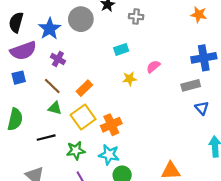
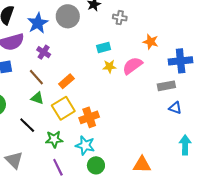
orange star: (199, 14) -> (151, 42), moved
pink semicircle: (153, 67) -> (132, 66), size x1.5
yellow star: (130, 79) -> (109, 67), moved
blue triangle: (202, 108) -> (175, 108), turned -32
black line: (46, 138) -> (27, 125), turned 54

